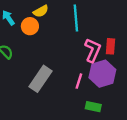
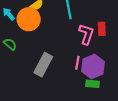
orange circle: (30, 26) -> (29, 19), size x1.5
purple hexagon: (102, 74) -> (93, 67), moved

